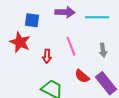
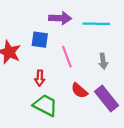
blue square: (32, 20) -> (40, 40), moved
red arrow: (47, 56) -> (40, 78), moved

